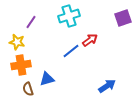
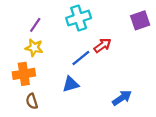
yellow star: (17, 42) -> (34, 48), moved
blue triangle: (47, 79) -> (71, 84), moved

